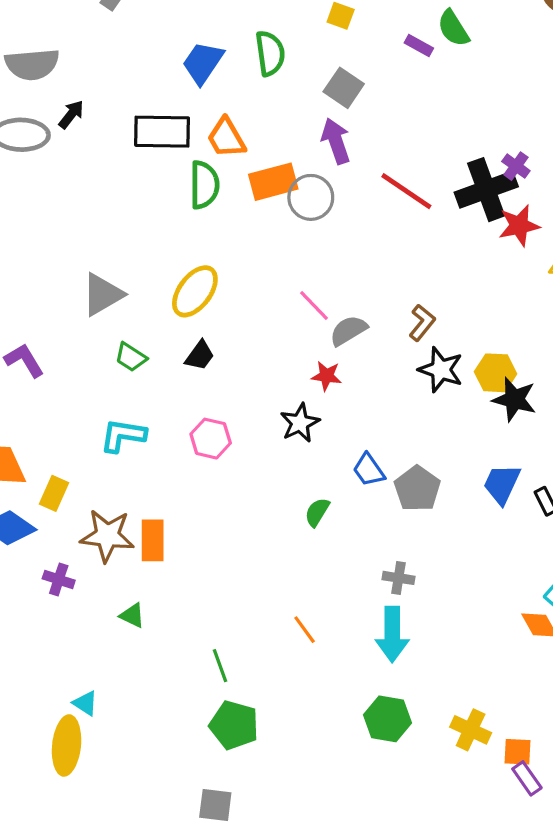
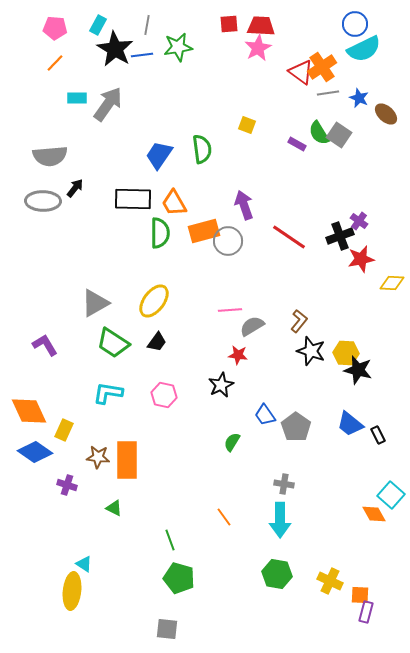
gray square: (344, 88) -> (339, 135), moved
black cross: (486, 190) -> (340, 236), size x0.7
pink line: (314, 305) -> (230, 310), turned -50
green trapezoid: (131, 357) -> (113, 343), size x1.6
blue trapezoid: (502, 484) -> (350, 424), turned -76
brown star: (107, 536) -> (98, 457), size x0.7
orange rectangle: (153, 540) -> (127, 460), size x1.4
purple rectangle: (527, 778) -> (366, 612), turned 50

